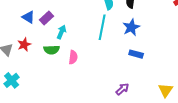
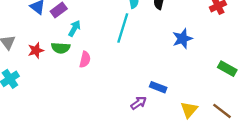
blue star: (131, 27) -> (182, 39), moved
red star: (24, 44) -> (36, 50), moved
blue rectangle: (136, 54) -> (158, 87), moved

